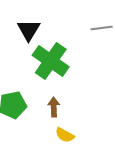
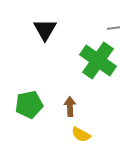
green cross: (51, 61) -> (98, 61), moved

